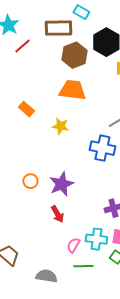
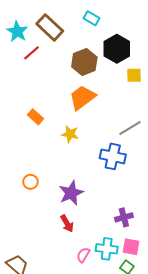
brown rectangle: (58, 28) -> (50, 27), moved, turned 44
orange trapezoid: (72, 90) -> (82, 98), turned -44
orange circle: (30, 181) -> (30, 182), moved

